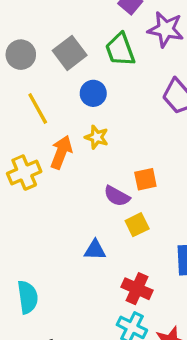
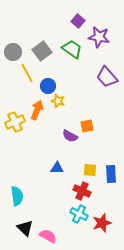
green trapezoid: (120, 50) -> (72, 49), turned 145
blue circle: (93, 93) -> (48, 86), moved
yellow line: (38, 108) -> (27, 73), moved
yellow square: (137, 225) -> (90, 170), moved, turned 32

